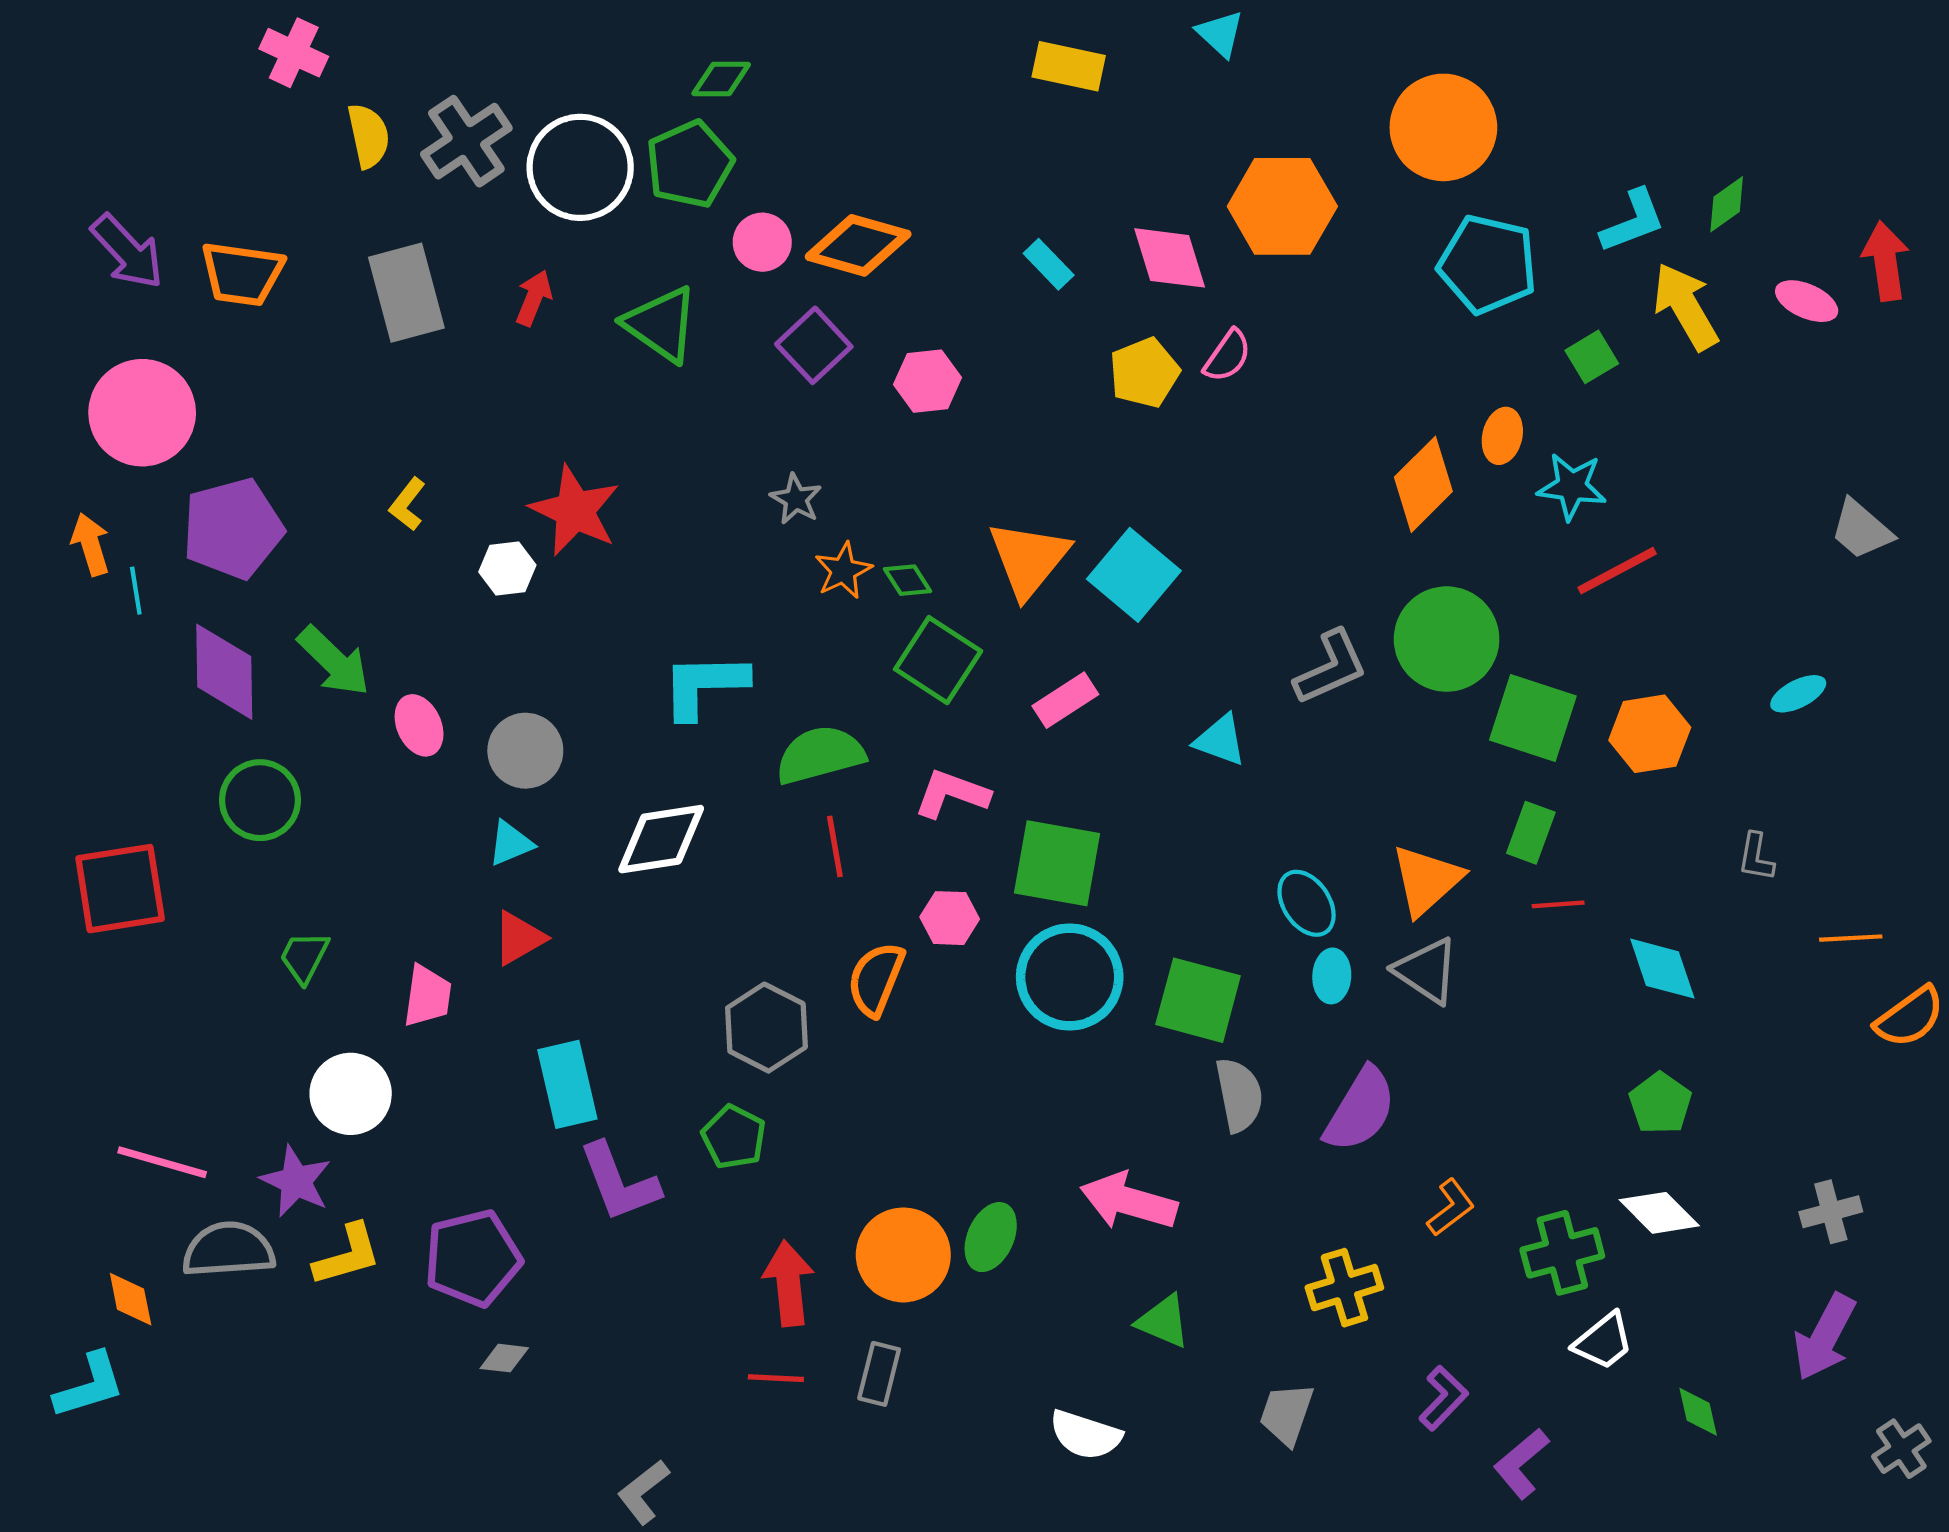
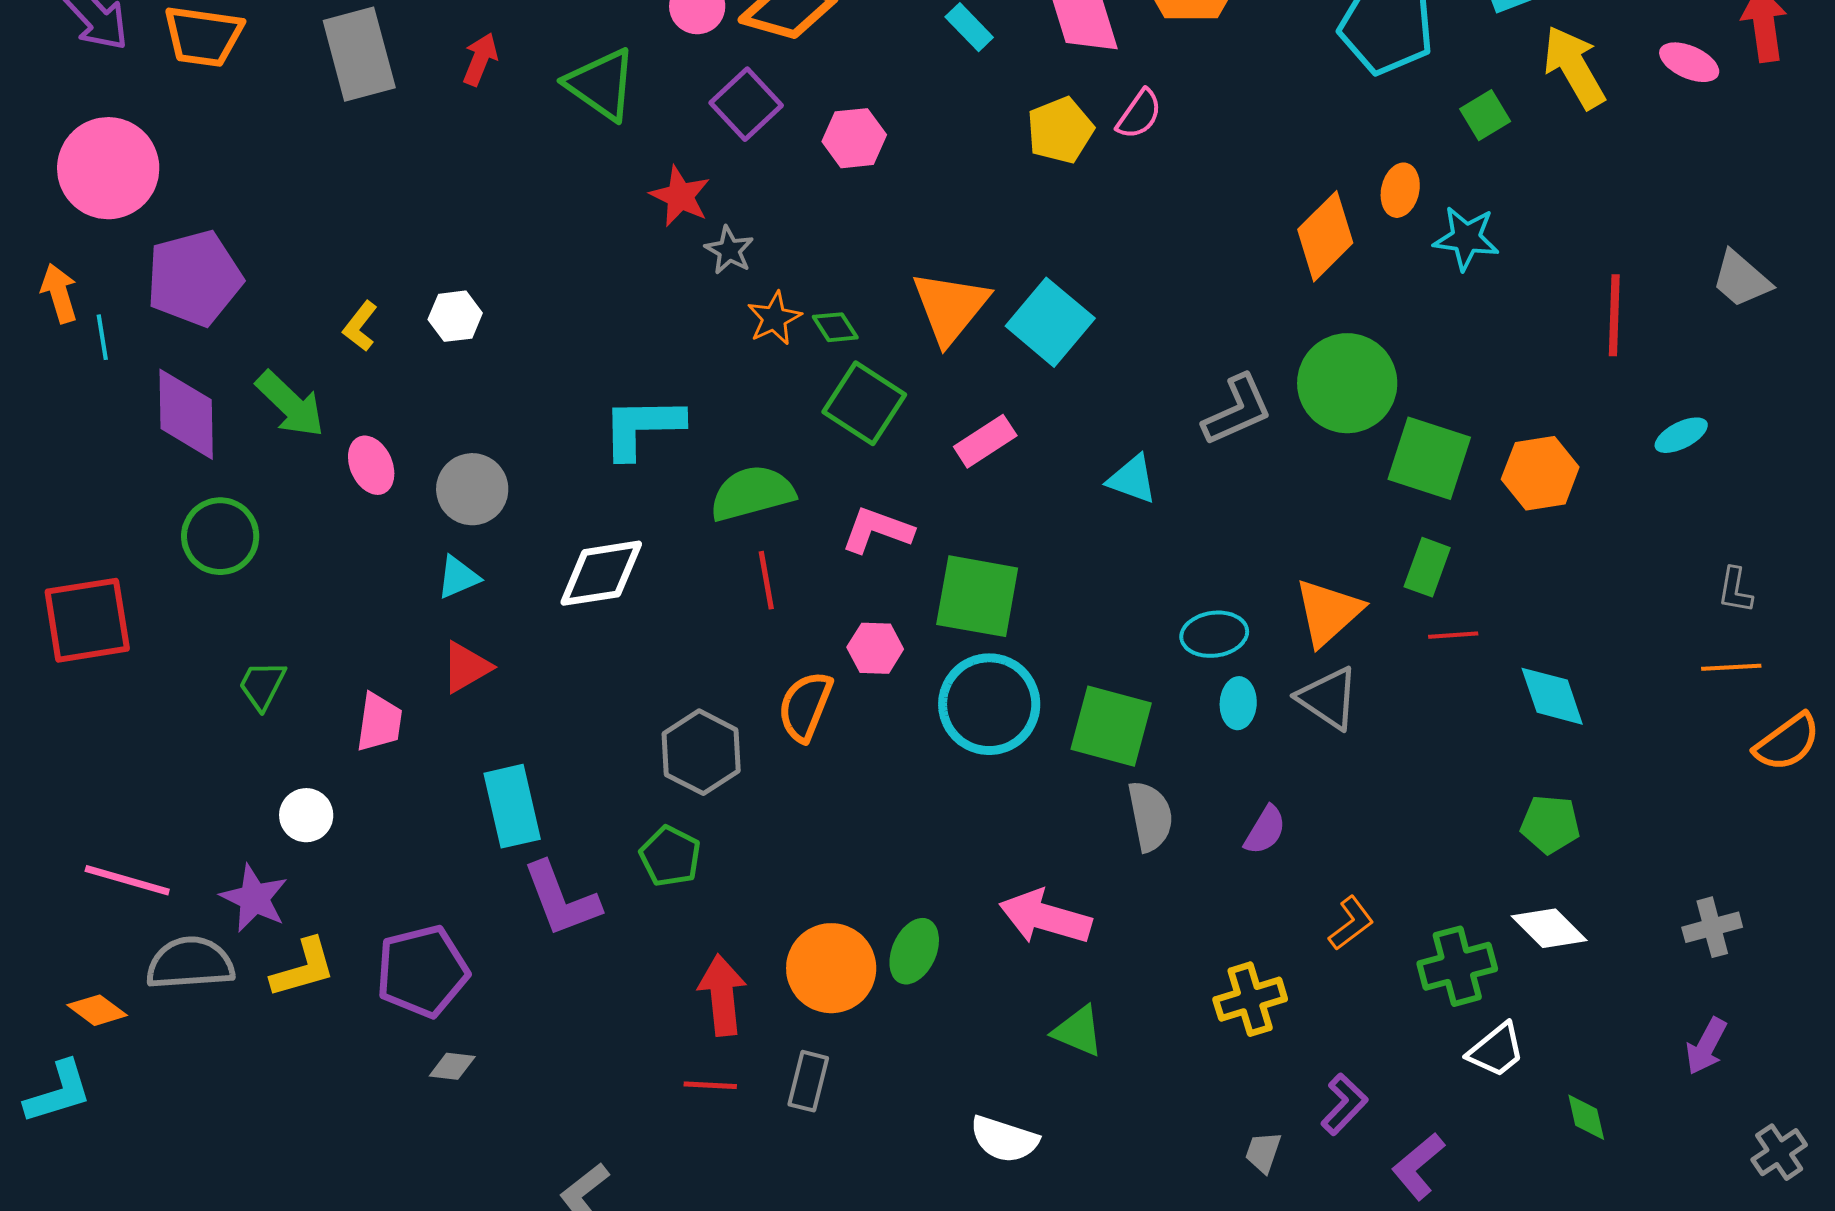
yellow L-shape: (407, 504) -> (360, 326), moved
red star: (575, 511) -> (680, 196), moved, size x0.7
red line: (1617, 571) -> (1614, 315), moved, turned -60
gray L-shape: (1756, 857) -> (1735, 590), moved
cyan ellipse: (1307, 903) -> (1214, 634), turned -64
white circle: (351, 1094) -> (306, 815), size x0.7
green pentagon: (1660, 1103) -> (1550, 824), turned -30
purple semicircle: (1360, 1110) -> (1265, 830), size x0.6
orange diamond: (131, 1299) -> (97, 1010), turned -42
purple arrow: (1824, 1337) -> (1706, 1046), size x0.7
gray trapezoid: (1287, 1414) -> (1263, 1152), moved, size x0.7

